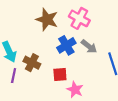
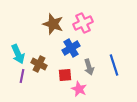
pink cross: (79, 18) -> (83, 23), turned 36
gray arrow: (89, 46) -> (89, 67), moved, turned 35

